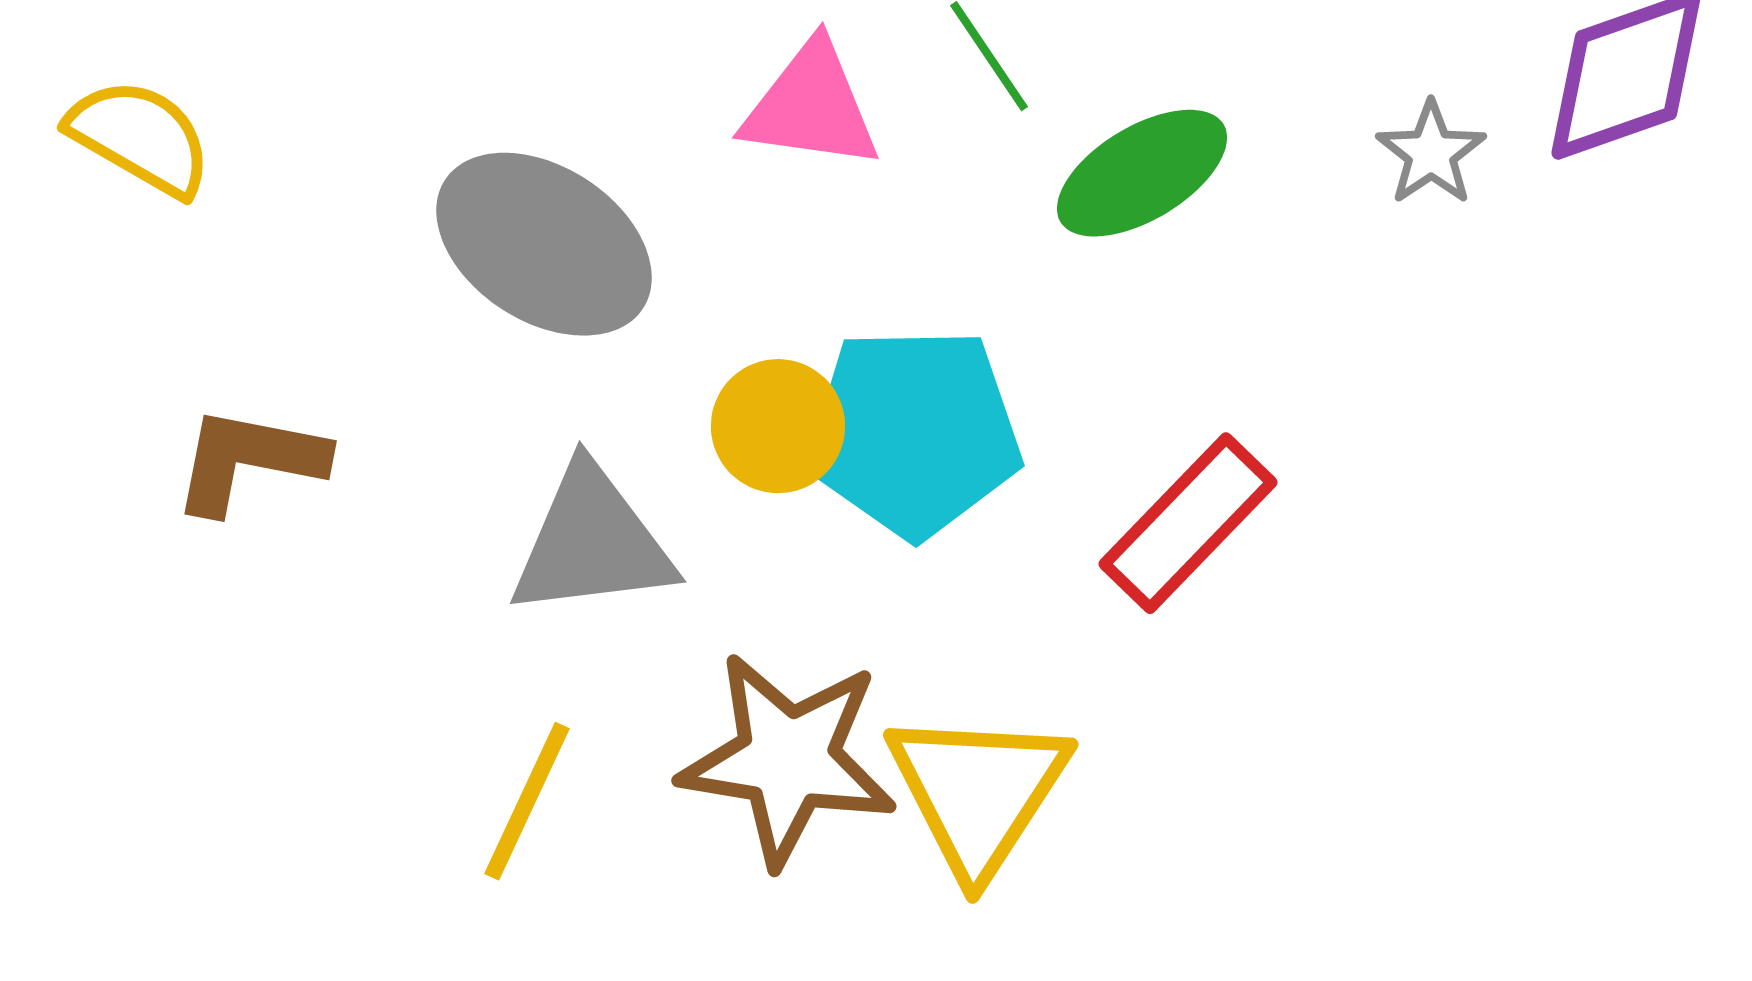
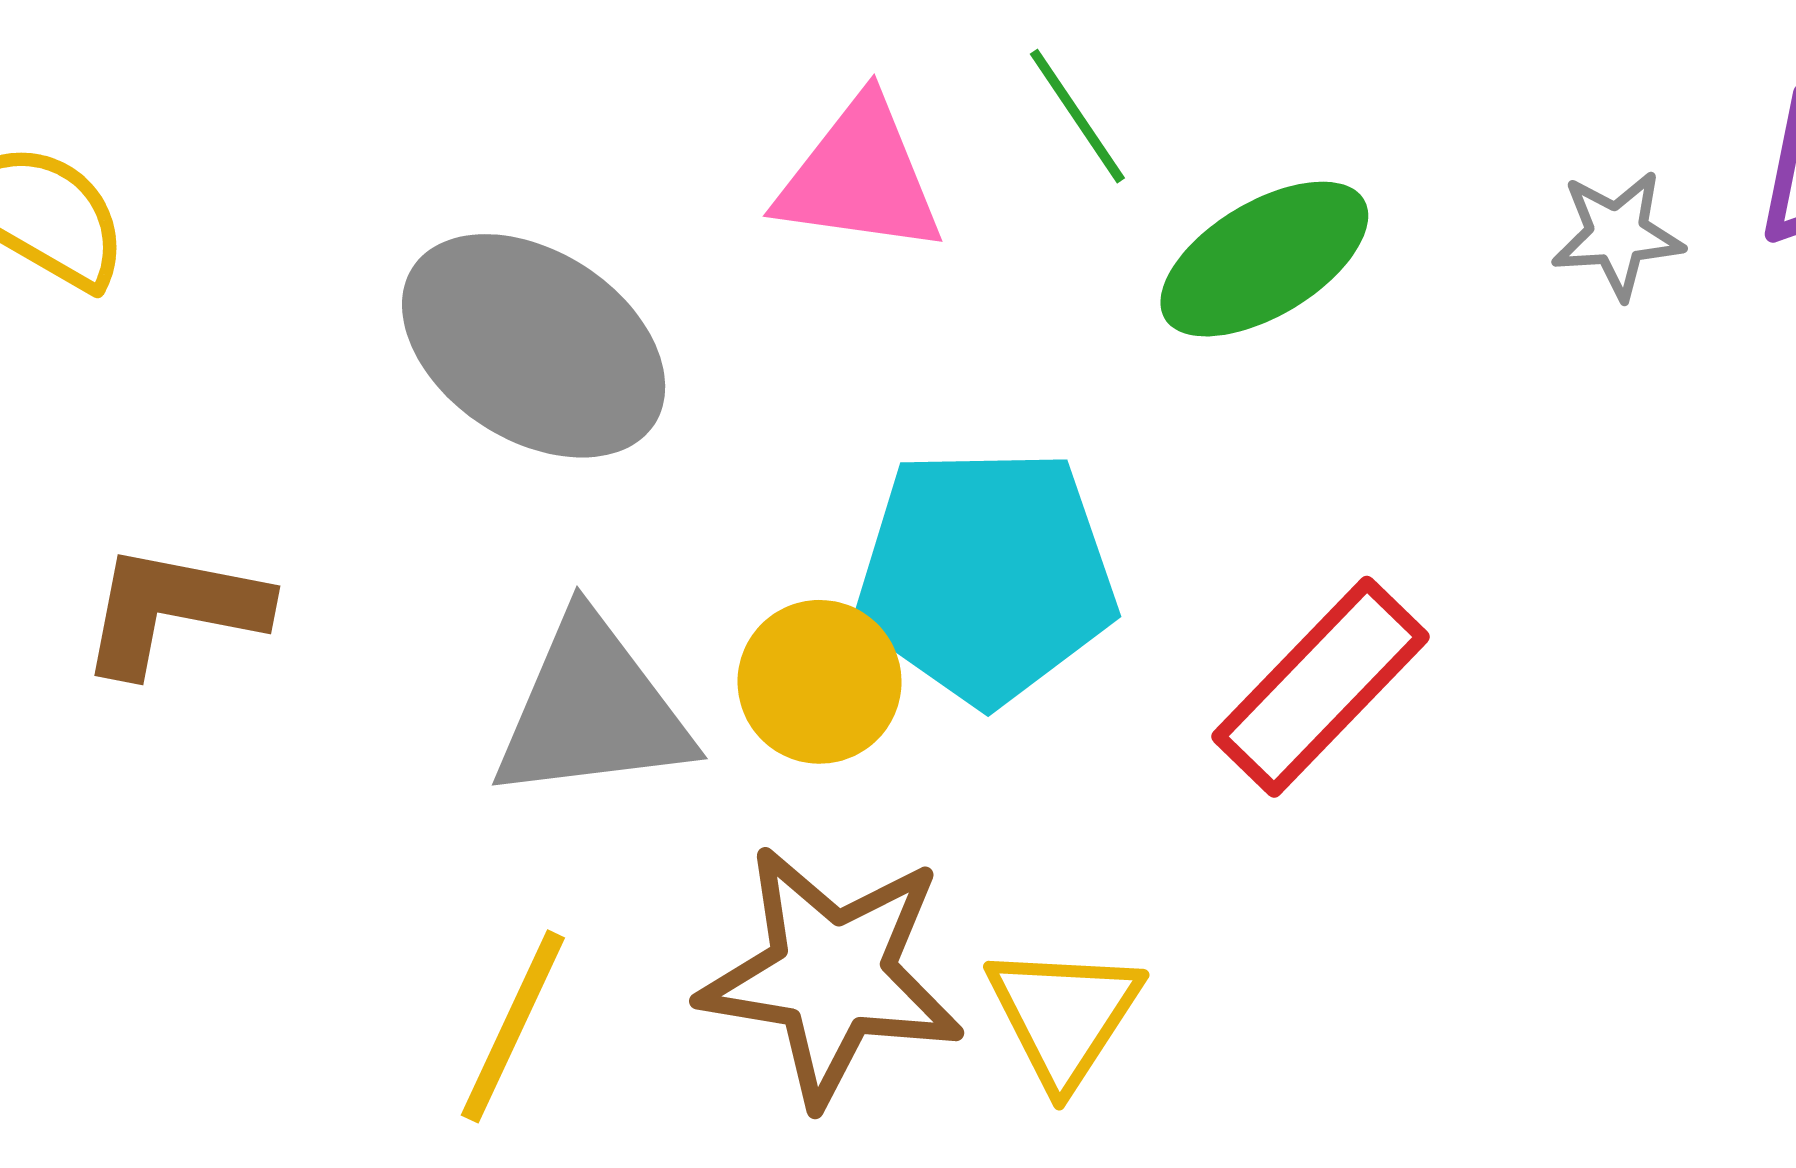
gray star: (1431, 153) -> (1617, 235), turned 30
yellow circle: (778, 426) -> (820, 682), moved
yellow triangle: (978, 792) -> (1064, 1015), size x0.7

